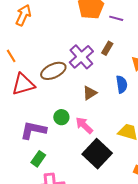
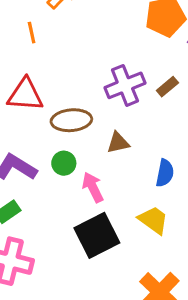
orange line: (11, 56) -> (32, 33), moved
brown ellipse: (53, 71) -> (71, 120), moved
blue semicircle: (122, 84) -> (165, 173), moved

